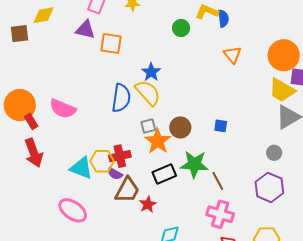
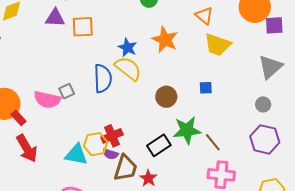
yellow trapezoid: (282, 90) -> (218, 45), moved
gray square: (148, 126) -> (67, 91), moved
orange star: (158, 141) -> (165, 40), moved

